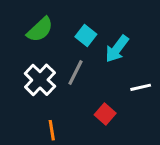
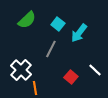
white cross: (40, 80) -> (21, 70), moved
white line: (141, 87) -> (95, 70), moved, turned 56

